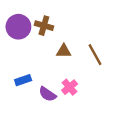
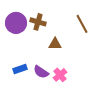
brown line: (95, 55) -> (82, 24), moved
purple semicircle: (47, 94) -> (41, 72), moved

